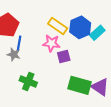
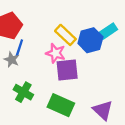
cyan rectangle: (97, 33) -> (108, 31), moved
purple square: (64, 56) -> (67, 70), size x1.5
green rectangle: (80, 85) -> (61, 105), moved

